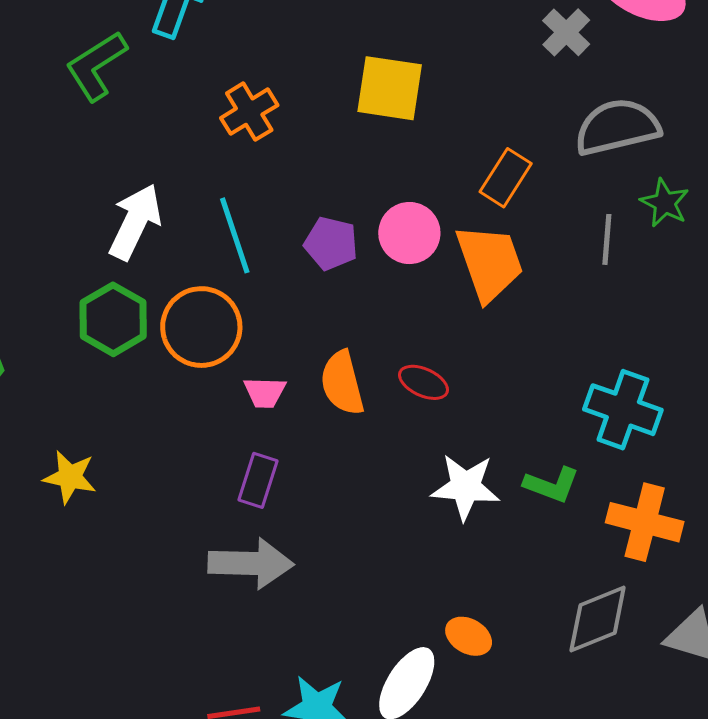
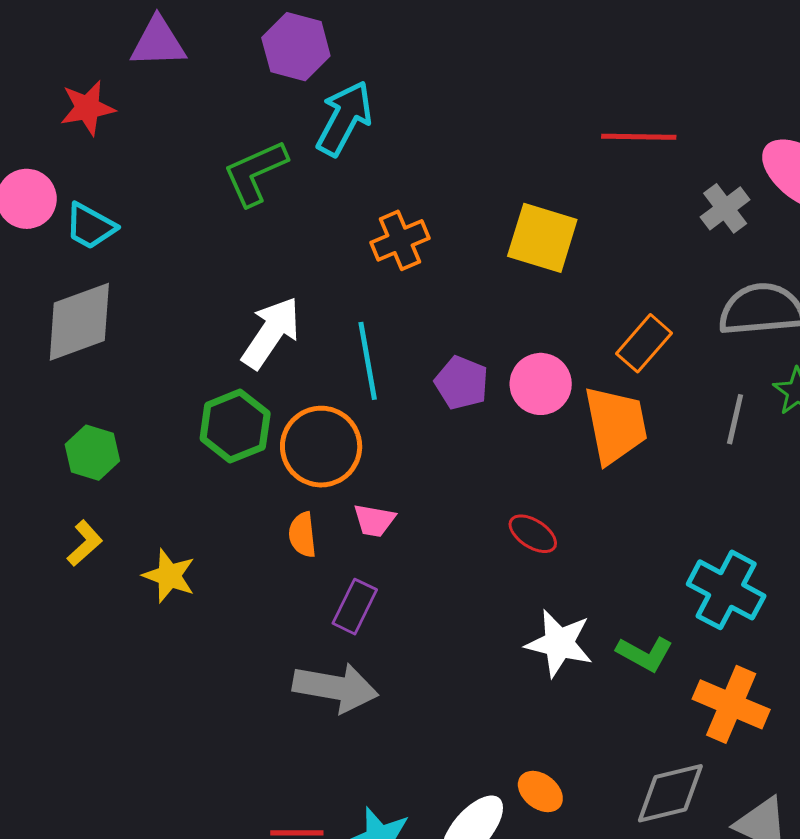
orange semicircle: (342, 383) -> (302, 535), moved, size x0.7

